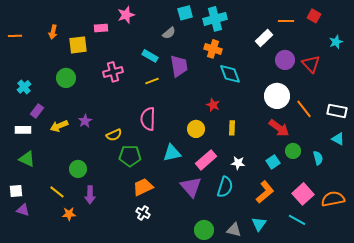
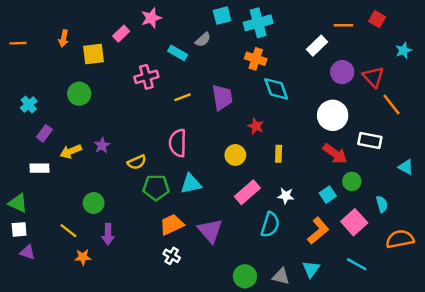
pink rectangle: (101, 28) -> (121, 34), turned -40
cyan rectangle: (150, 56) -> (178, 53), moved
purple trapezoid: (179, 66) -> (222, 97), moved
pink cross: (113, 72) -> (146, 77), moved
orange line: (304, 109) -> (391, 104), moved
white rectangle: (337, 111) -> (370, 141), moved
white rectangle: (23, 130) -> (40, 168), moved
cyan triangle: (172, 153) -> (191, 184), moved
cyan semicircle: (318, 158) -> (382, 204), moved
green triangle: (27, 159) -> (18, 203), moved
purple triangle: (191, 187) -> (210, 231), moved
pink square: (303, 194) -> (354, 222), moved

